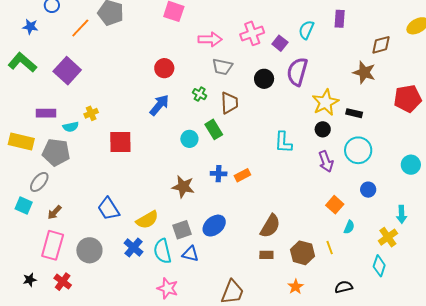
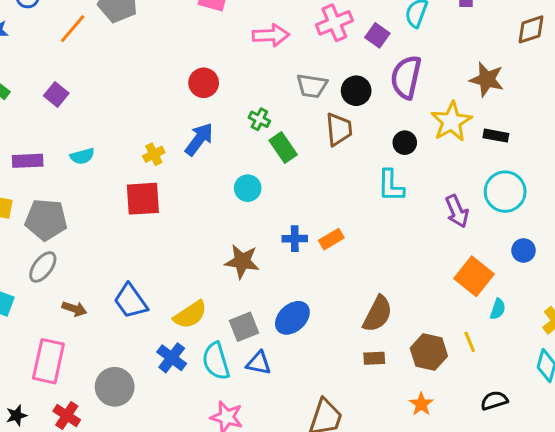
gray trapezoid: (222, 67) -> (312, 86), moved
purple square: (67, 71) -> (56, 95), size x0.6
brown star: (364, 72) -> (487, 79), moved
brown trapezoid: (229, 103) -> (339, 129), moved
yellow cross: (91, 113) -> (154, 154), moved
cyan semicircle: (71, 127) -> (82, 156), moved
green rectangle: (214, 129) -> (283, 148), moved
black circle: (323, 129) -> (405, 143), moved
gray ellipse: (39, 182) -> (43, 267), moved
orange square: (335, 205) -> (474, 276), size x1.4
brown arrow: (54, 212) -> (74, 309), moved, turned -112
gray circle: (89, 250) -> (115, 387), moved

